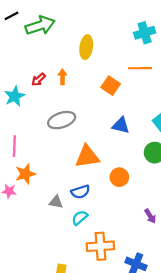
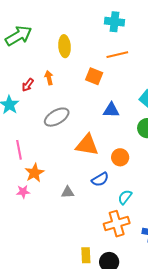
cyan cross: (145, 33) -> (115, 22), turned 36
orange triangle: (87, 157) -> (87, 145), turned 30
blue semicircle: (80, 192) -> (100, 179), moved
cyan semicircle: (80, 218) -> (125, 197), moved

